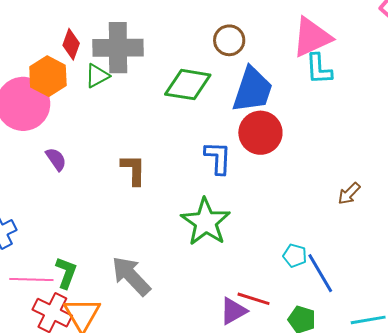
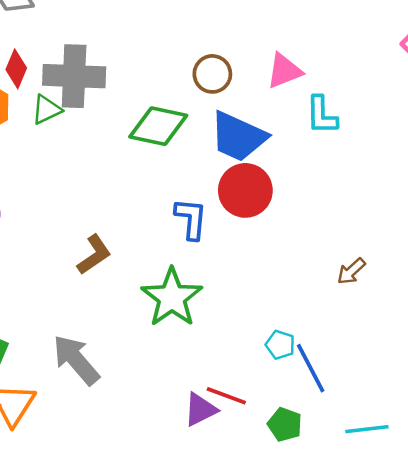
pink triangle: (312, 37) -> (284, 71), moved, size x0.7
blue trapezoid: (253, 90) -> (238, 137), turned 93
brown L-shape: (133, 170) -> (94, 255), moved, turned 52

